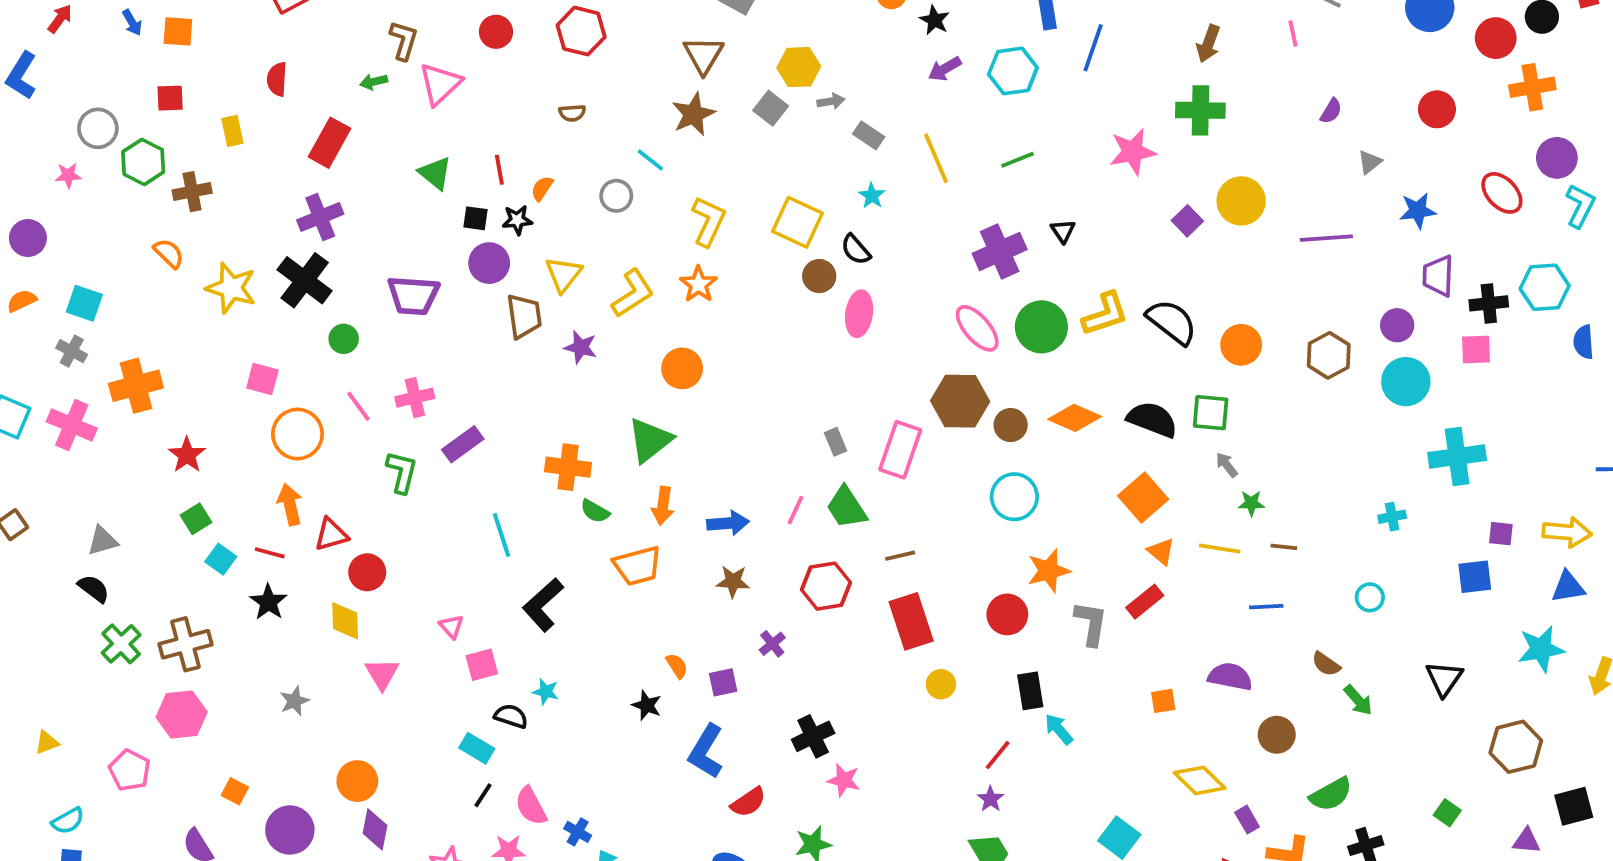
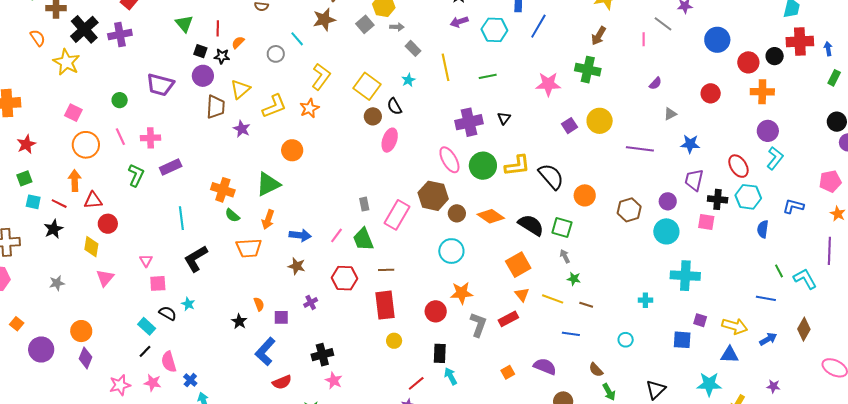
red ellipse: (1502, 193) -> (738, 166), moved
black cross: (305, 280) -> (84, 29), moved
cyan square: (221, 559) -> (33, 202), turned -35
orange square: (1163, 701) -> (508, 372), turned -32

